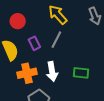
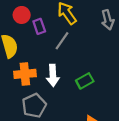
purple rectangle: (34, 43) -> (39, 26), moved
green rectangle: (81, 73) -> (85, 81), turned -42

